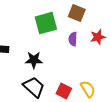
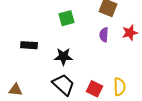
green square: (46, 23) -> (66, 18), moved, size x0.7
yellow semicircle: (88, 89) -> (119, 87), turned 30

